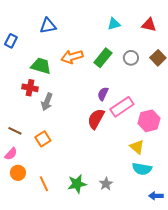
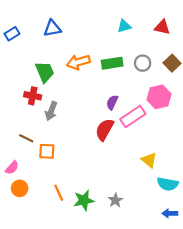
blue rectangle: (11, 41) -> (12, 34), moved, turned 32
green rectangle: (103, 58) -> (112, 63), turned 42
green trapezoid: (41, 66) -> (45, 72), turned 50
pink hexagon: (149, 121) -> (159, 97), moved
brown line: (15, 131) -> (26, 138), moved
orange square: (43, 139) -> (47, 151), turned 35
cyan semicircle: (142, 169) -> (168, 184), moved
orange line: (44, 184) -> (59, 193), moved

